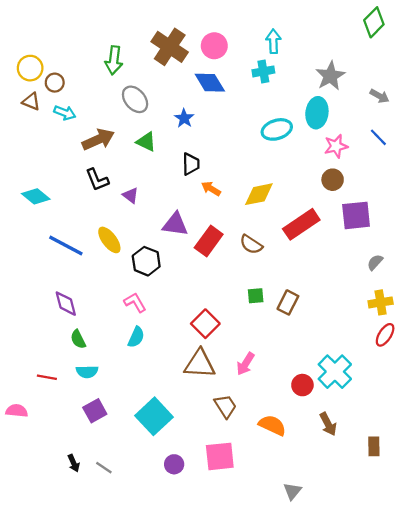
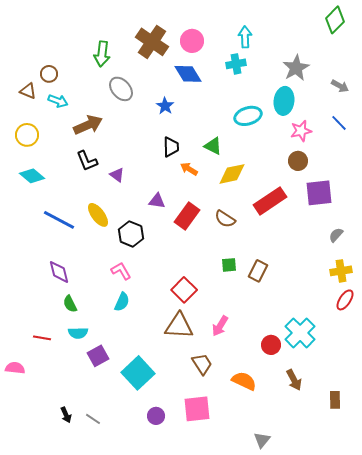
yellow circle: (30, 68) -> (27, 135), moved
green triangle: (146, 142) -> (213, 146), moved
purple triangle: (175, 224) -> (157, 201), size x0.7
purple square: (95, 411) -> (98, 356), moved

